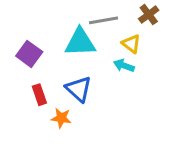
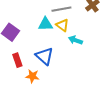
cyan triangle: (80, 42) -> (45, 24), size x0.7
yellow triangle: (131, 44) -> (62, 25), moved

